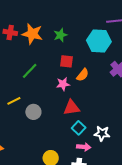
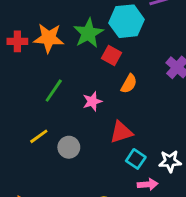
green star: (60, 35) -> (88, 33), size x1.5
cyan hexagon: (99, 41) -> (127, 21), moved
red square: (66, 61) -> (111, 56), moved, turned 32
pink star: (63, 84) -> (92, 101), moved

